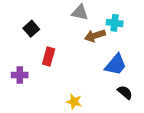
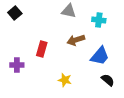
black square: (31, 29) -> (15, 13), moved
brown arrow: (95, 36) -> (76, 40), moved
yellow star: (74, 102) -> (65, 80), moved

